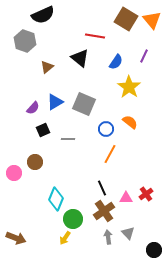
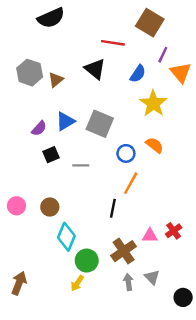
orange triangle: (152, 20) -> (181, 73), moved
gray hexagon: (25, 41) -> (30, 73), moved
purple line: (144, 56) -> (163, 55), moved
brown circle: (35, 162) -> (50, 207), moved
black line: (102, 188) -> (113, 208), moved, turned 35
brown arrow: (16, 238) -> (19, 283), turned -90

